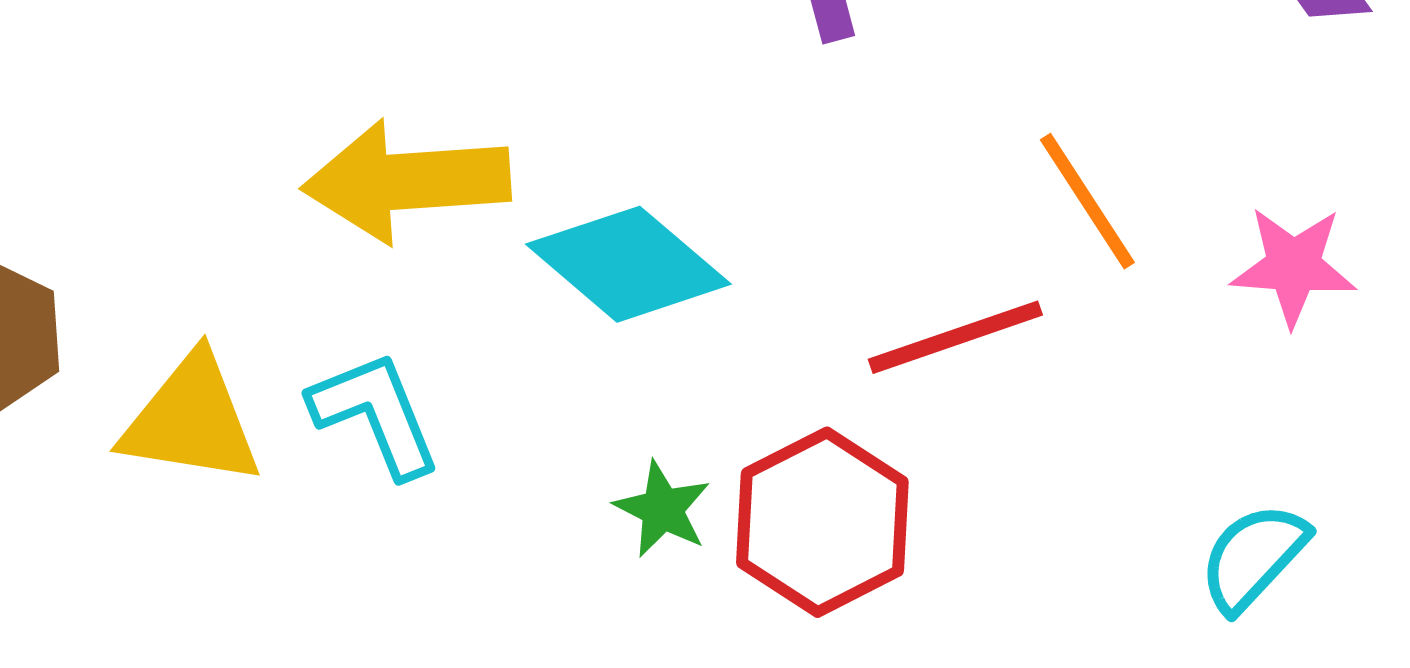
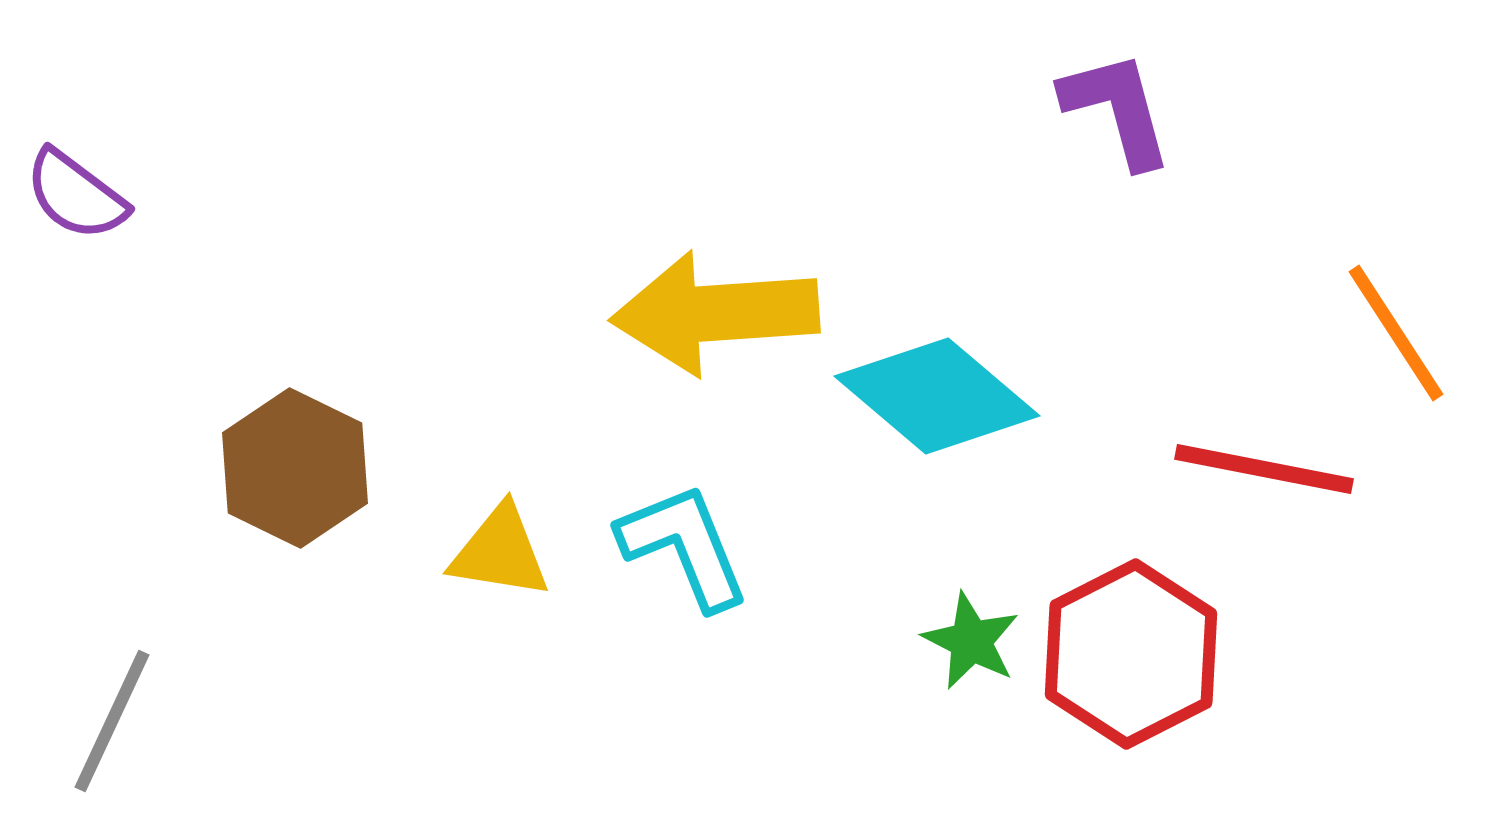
red line: (955, 337) -> (1264, 469), turned 30
yellow triangle: (191, 420) -> (500, 552), size x0.7

